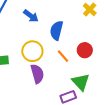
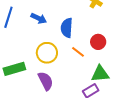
purple semicircle: (37, 74) -> (46, 81), moved
green triangle: (81, 82) -> (100, 74), turned -42

